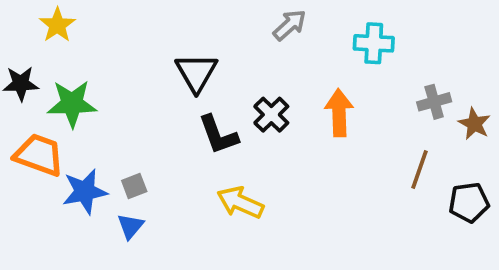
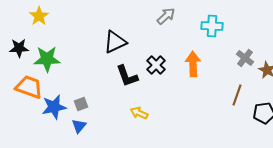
black triangle: (196, 73) -> (115, 42), turned 35
gray cross: (434, 102) -> (245, 58), turned -36
yellow arrow: (240, 202) -> (139, 113), size x0.7

